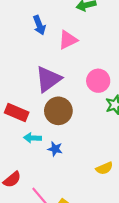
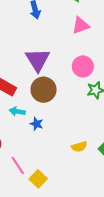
pink triangle: (68, 40) -> (81, 26), moved
purple triangle: (48, 79) -> (38, 60), turned -32

